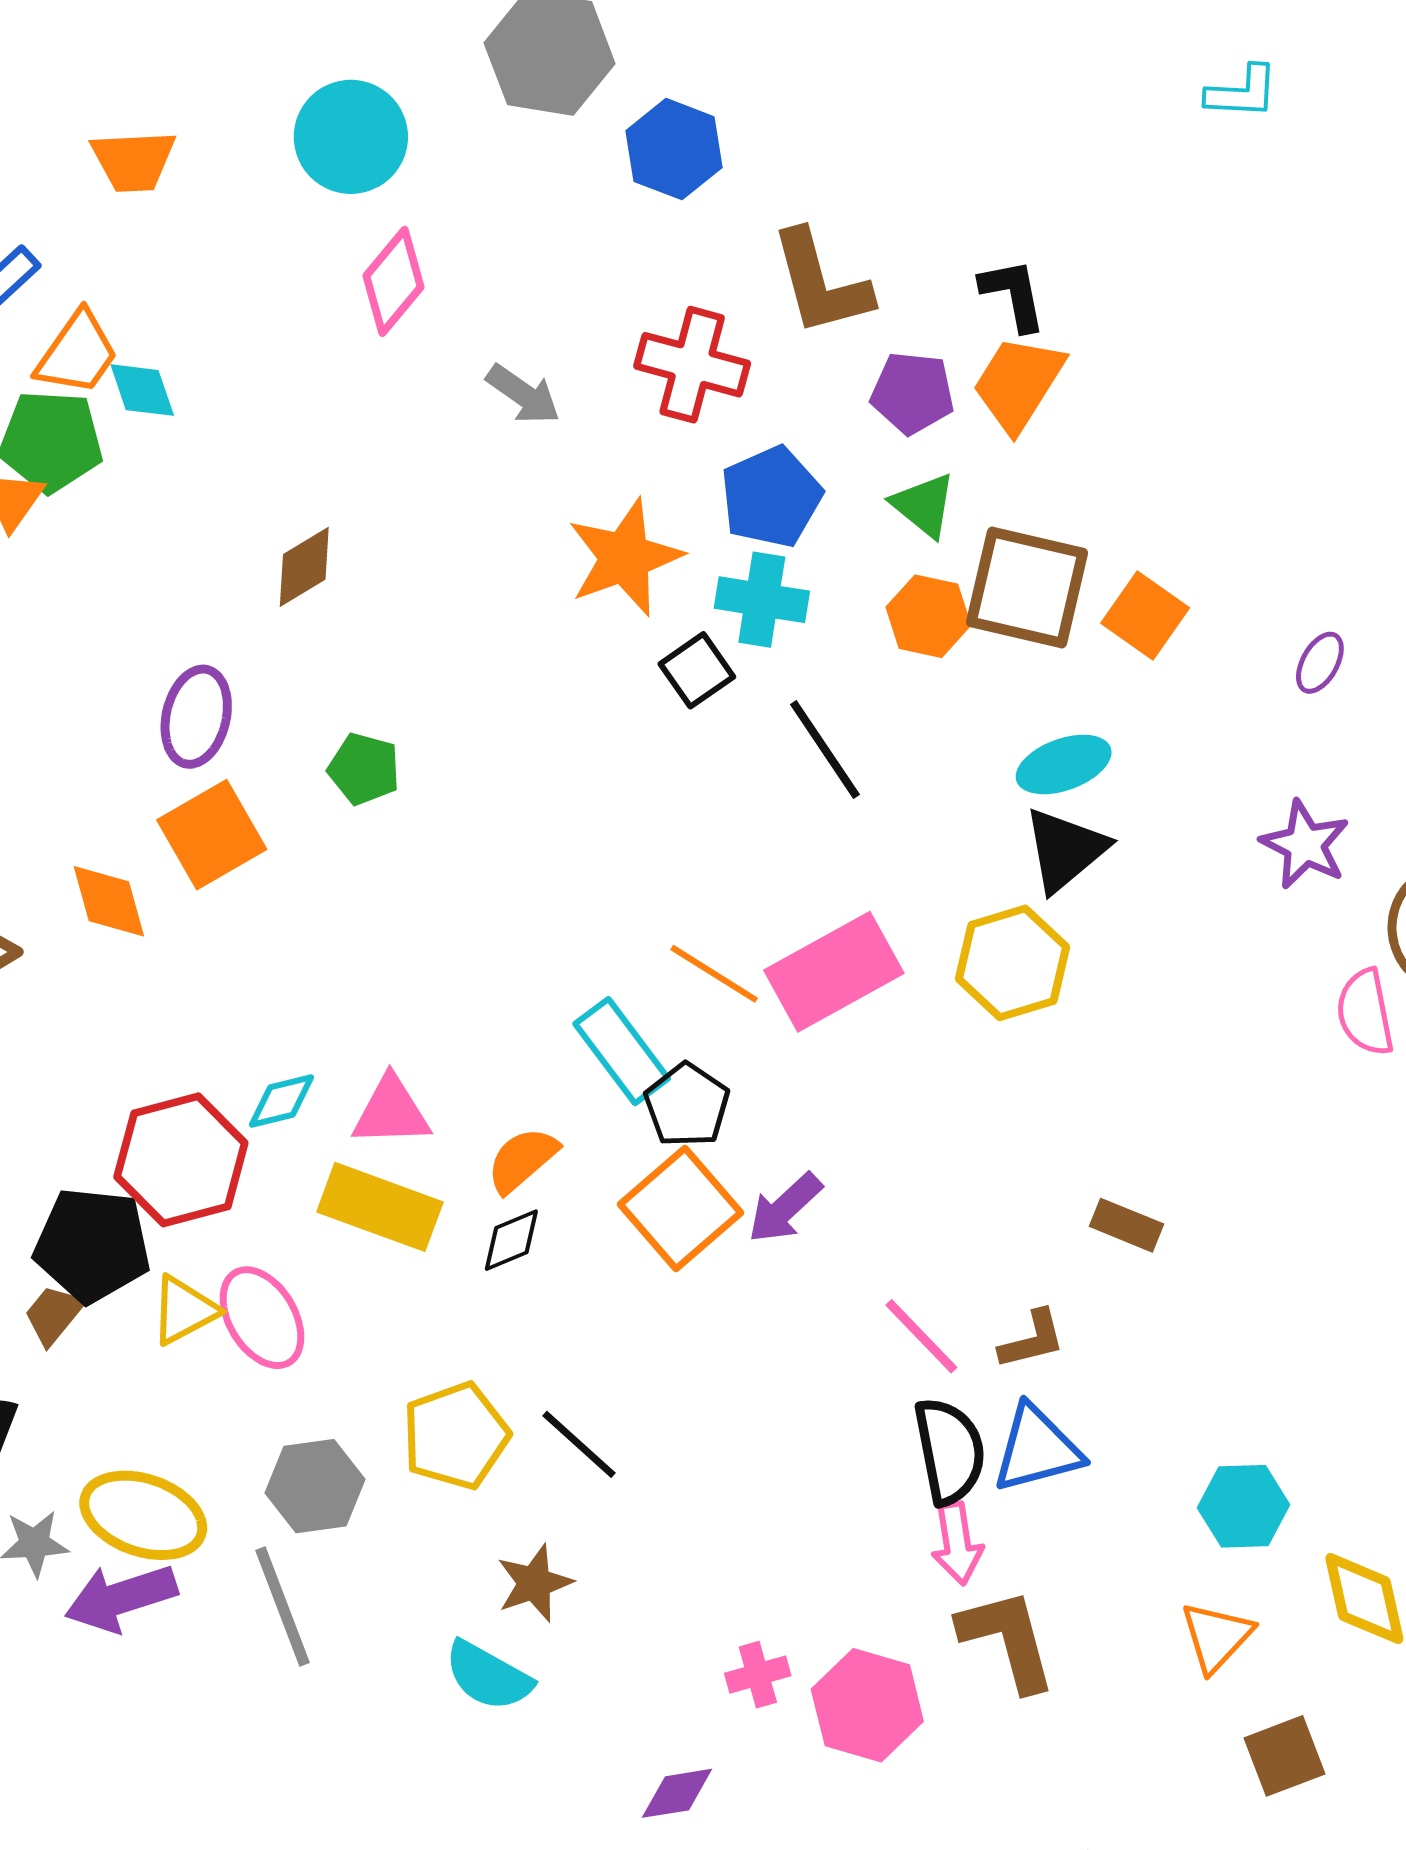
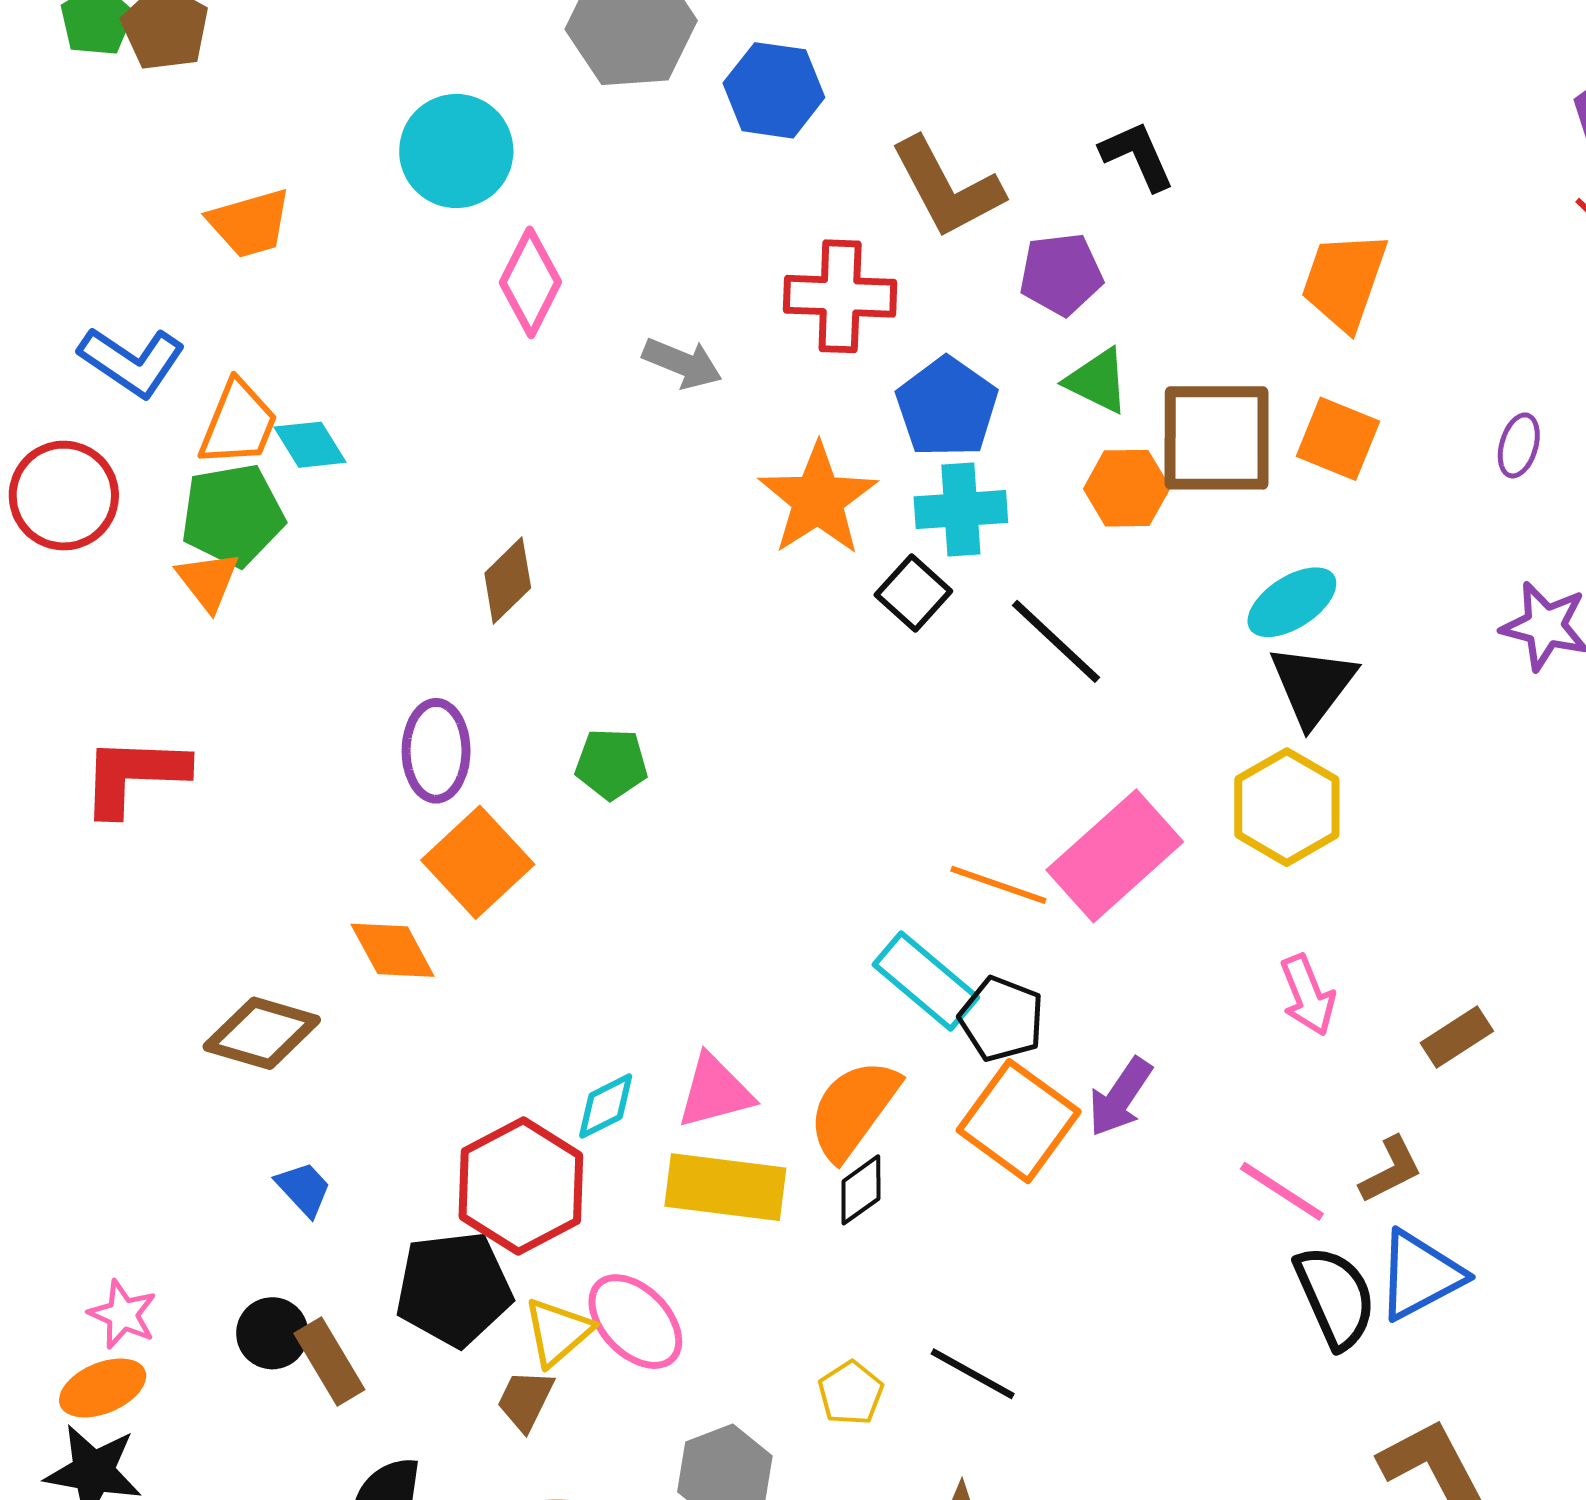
orange trapezoid: (1018, 384) -> (1344, 281), moved
orange semicircle: (522, 1160) -> (853, 1109), size x1.4
brown rectangle: (1126, 1225) -> (1457, 1037), turned -42
brown trapezoid: (54, 1315) -> (525, 1400), moved
yellow pentagon: (456, 1436) -> (851, 1393), size x0.6
pink arrow: (957, 1543) -> (1308, 995), moved

